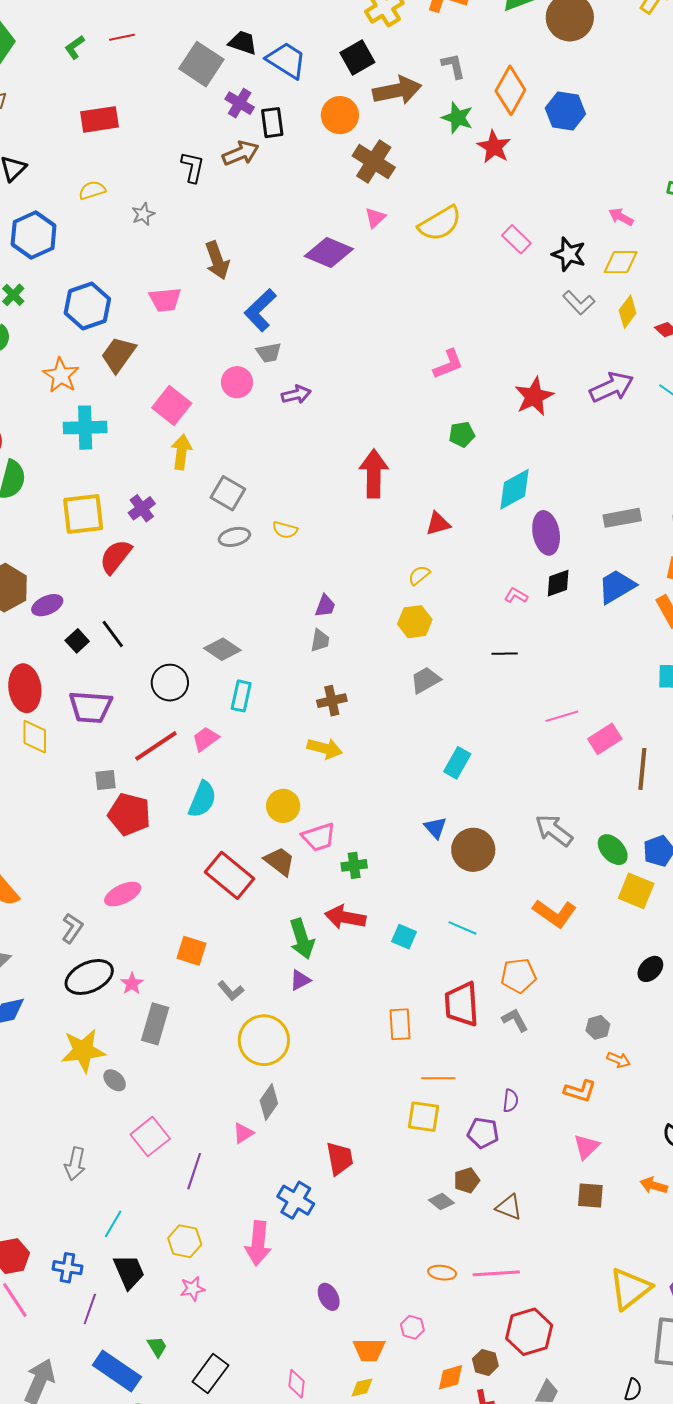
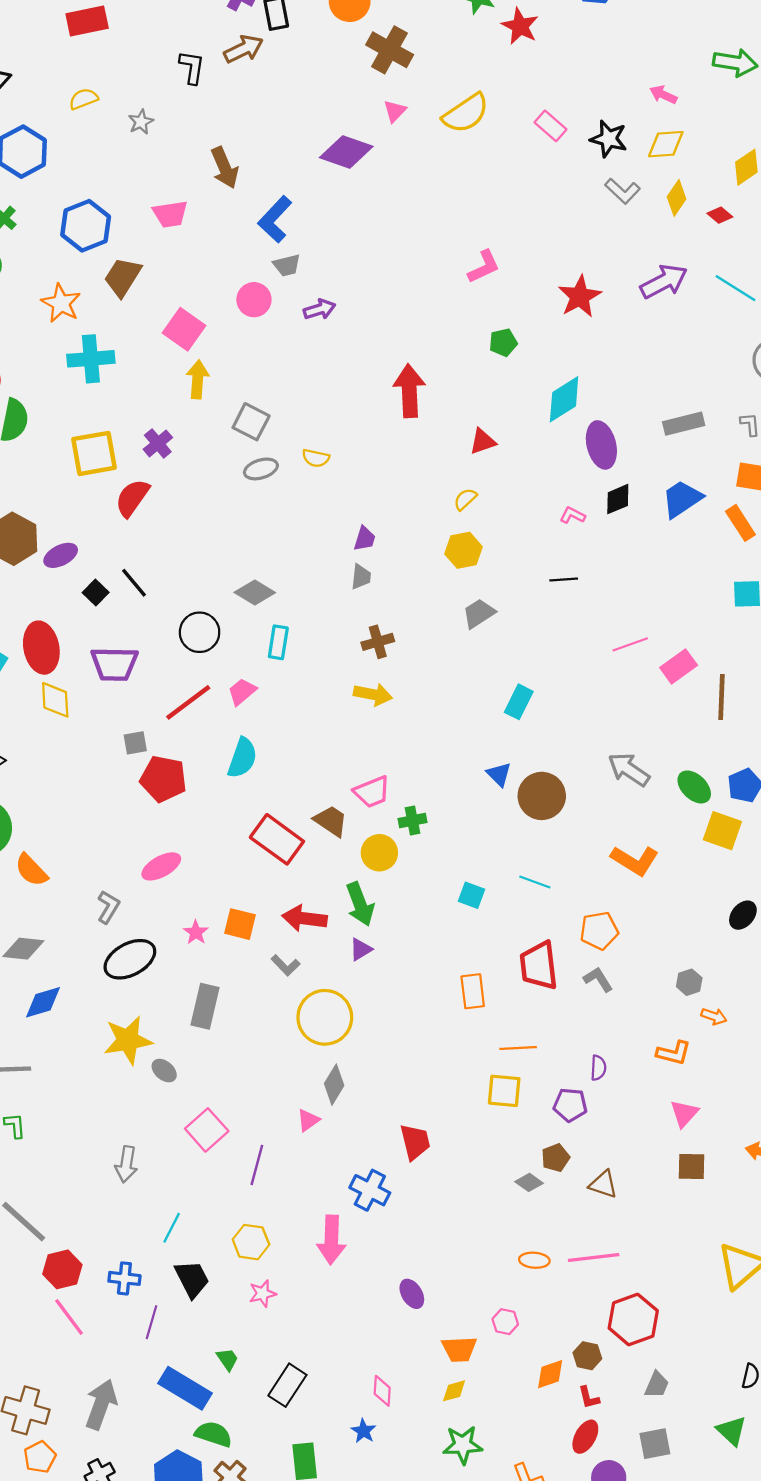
yellow circle: (283, 806) -> (379, 853), moved
red arrow: (345, 917) -> (304, 918), moved
pink star: (132, 984) -> (196, 932), moved

